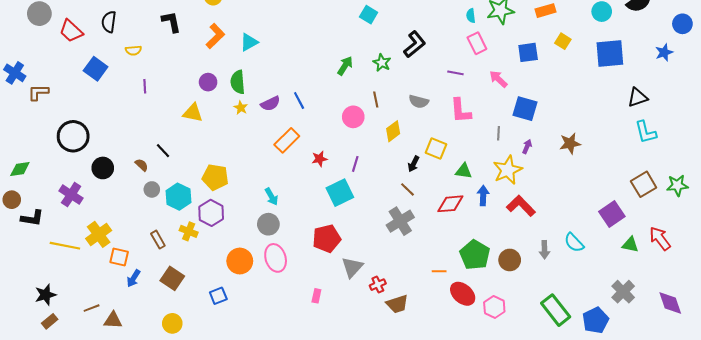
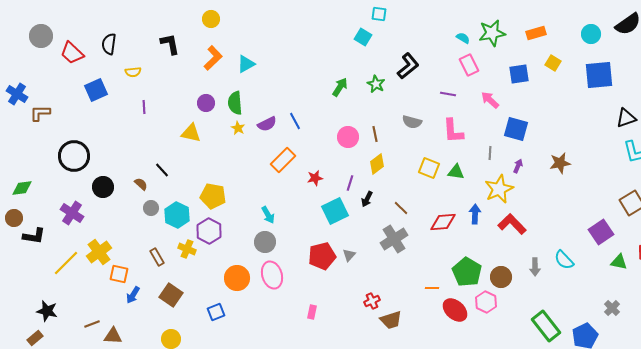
cyan semicircle: (471, 16) -> (463, 38), turned 128
blue square: (96, 69) -> (96, 90), turned 30
brown line: (376, 99) -> (375, 134), moved
yellow diamond: (393, 131) -> (377, 164), moved
black arrow: (414, 164) -> (367, 199), moved
green triangle: (464, 171) -> (456, 172), moved
yellow line: (65, 246) -> (66, 263), turned -56
gray triangle: (352, 267) -> (349, 255), moved, size x0.6
gray cross: (623, 292) -> (612, 308), size x0.7
black star: (45, 295) -> (47, 311), turned 30
pink hexagon: (494, 307) -> (486, 302), moved
brown rectangle: (50, 321) -> (35, 338), moved

